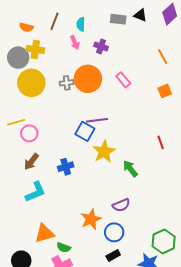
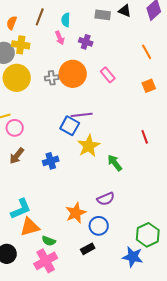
orange semicircle: (26, 27) -> (12, 23), turned 96
cyan L-shape: (35, 192) -> (21, 209), moved
black rectangle: (113, 256) -> (88, 249), moved

